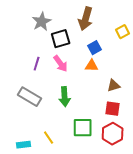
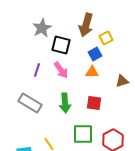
yellow square: (123, 32) -> (106, 38), moved
black square: (61, 39) -> (61, 45), turned 30
brown triangle: (114, 86) -> (122, 81), moved
red square: (113, 109) -> (94, 103), moved

